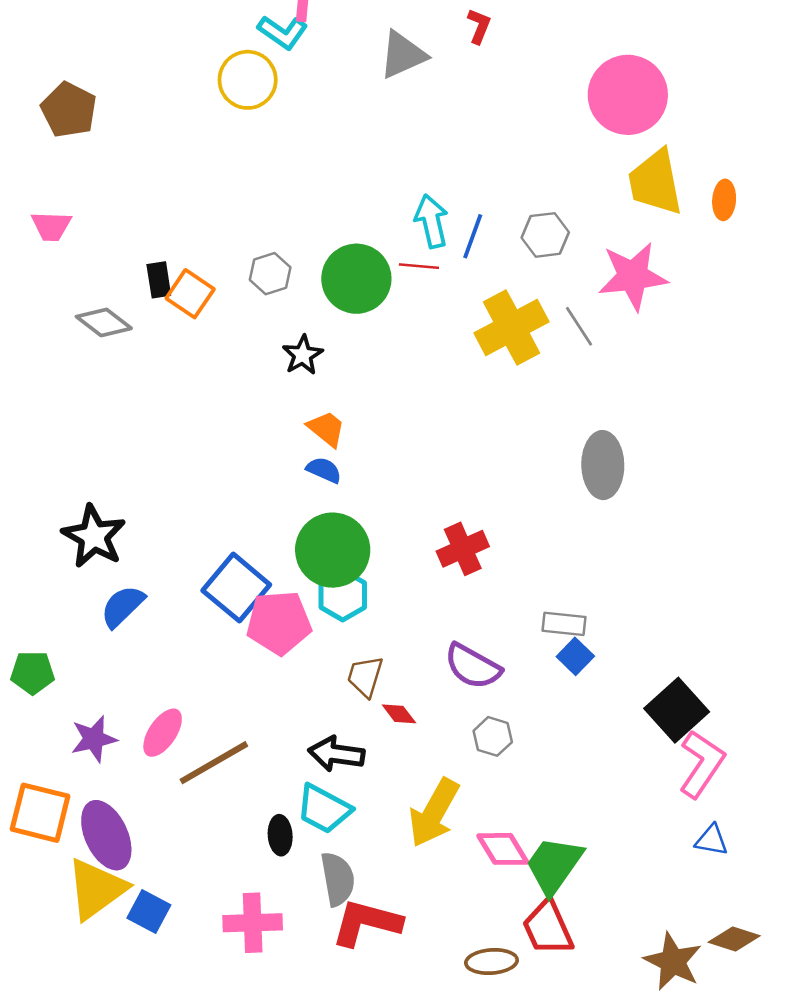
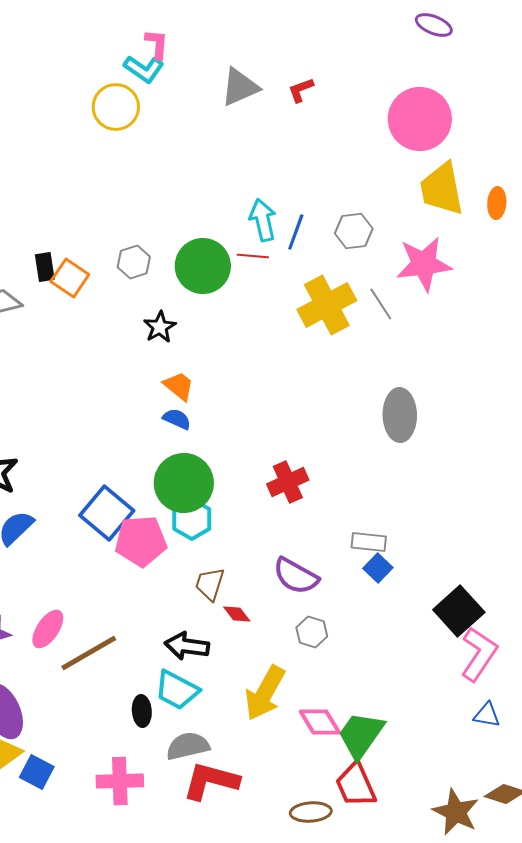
red L-shape: (479, 26) -> (301, 90), moved, turned -132
gray semicircle: (338, 879) -> (188, 746), turned -93

